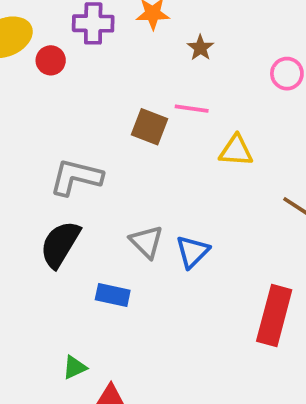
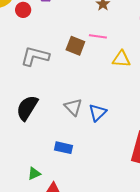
gray L-shape: (76, 177) -> (35, 56), moved
blue rectangle: (113, 295) -> (64, 148), moved

